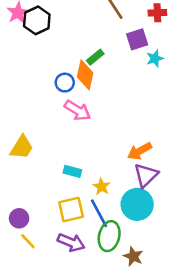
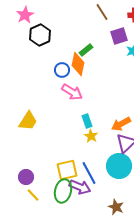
black hexagon: (37, 20) -> (40, 35), moved
cyan rectangle: (72, 171) -> (87, 121), moved, turned 56
yellow star: (102, 187) -> (91, 136), moved
green ellipse: (109, 236) -> (63, 191), moved
purple arrow: (71, 242) -> (80, 187), moved

